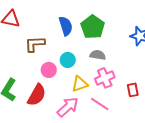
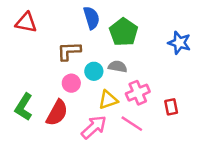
blue semicircle: (66, 26) -> (91, 18), moved
brown L-shape: (35, 44) -> (69, 51), moved
gray semicircle: (98, 55) -> (118, 67), moved

